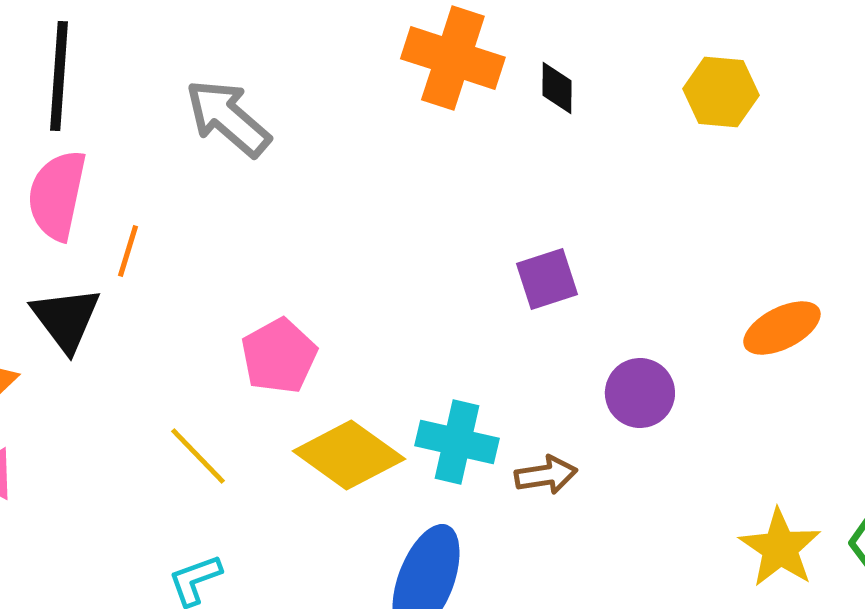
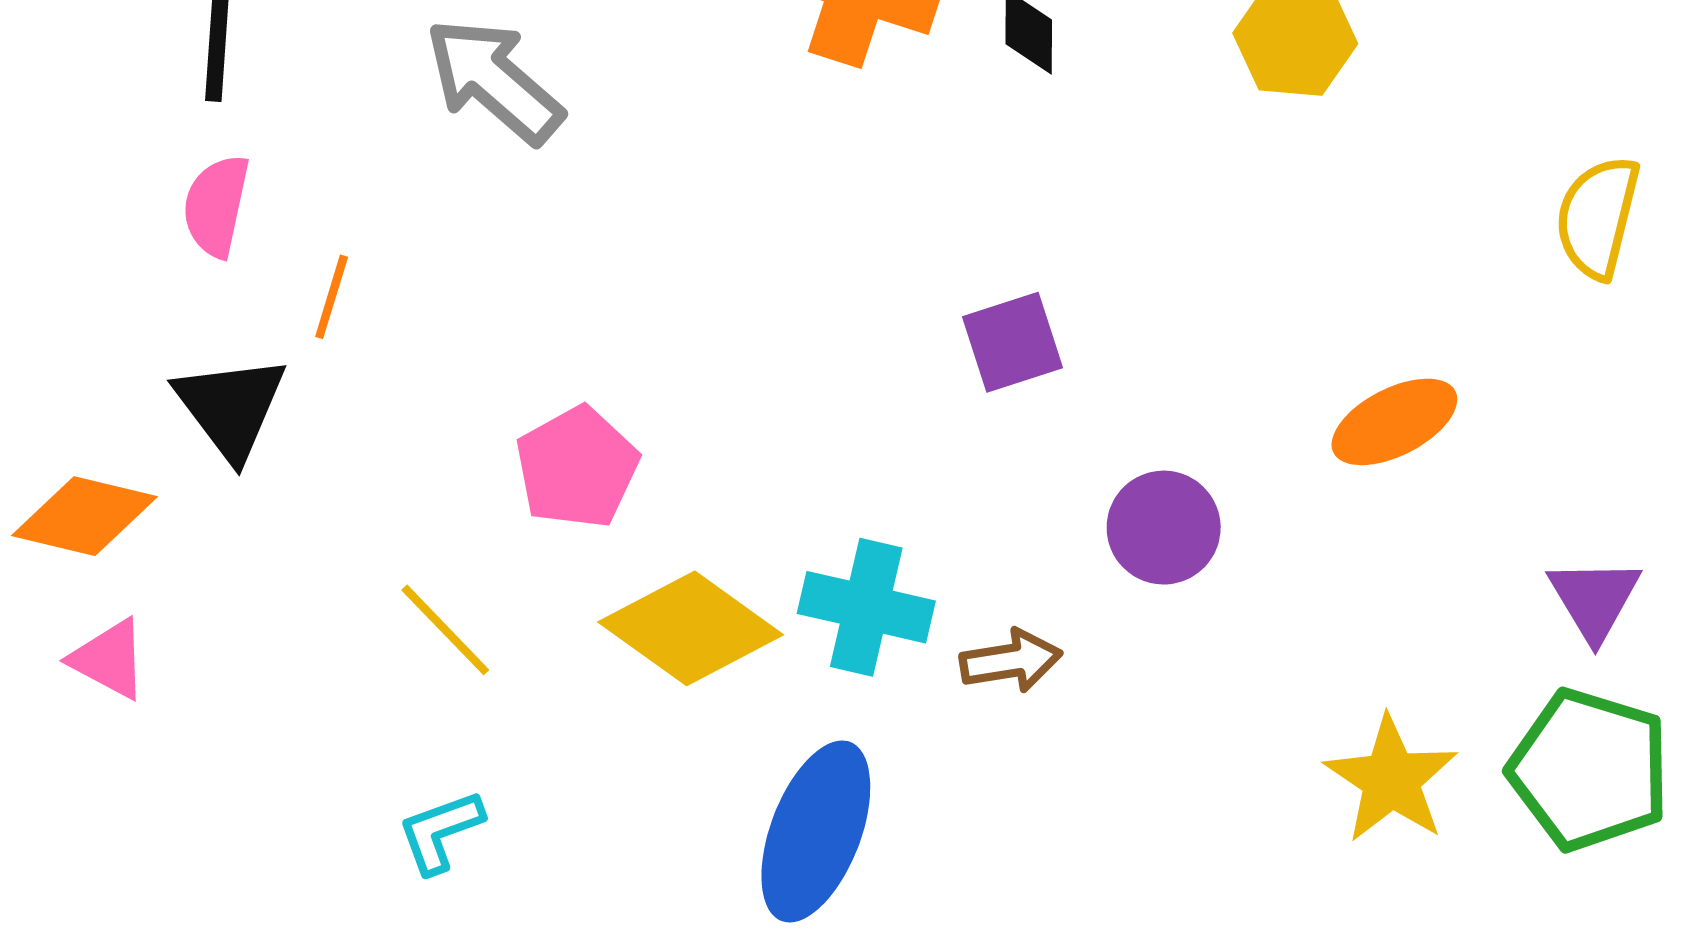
pink semicircle: (57, 195) -> (216, 206), size x0.7

